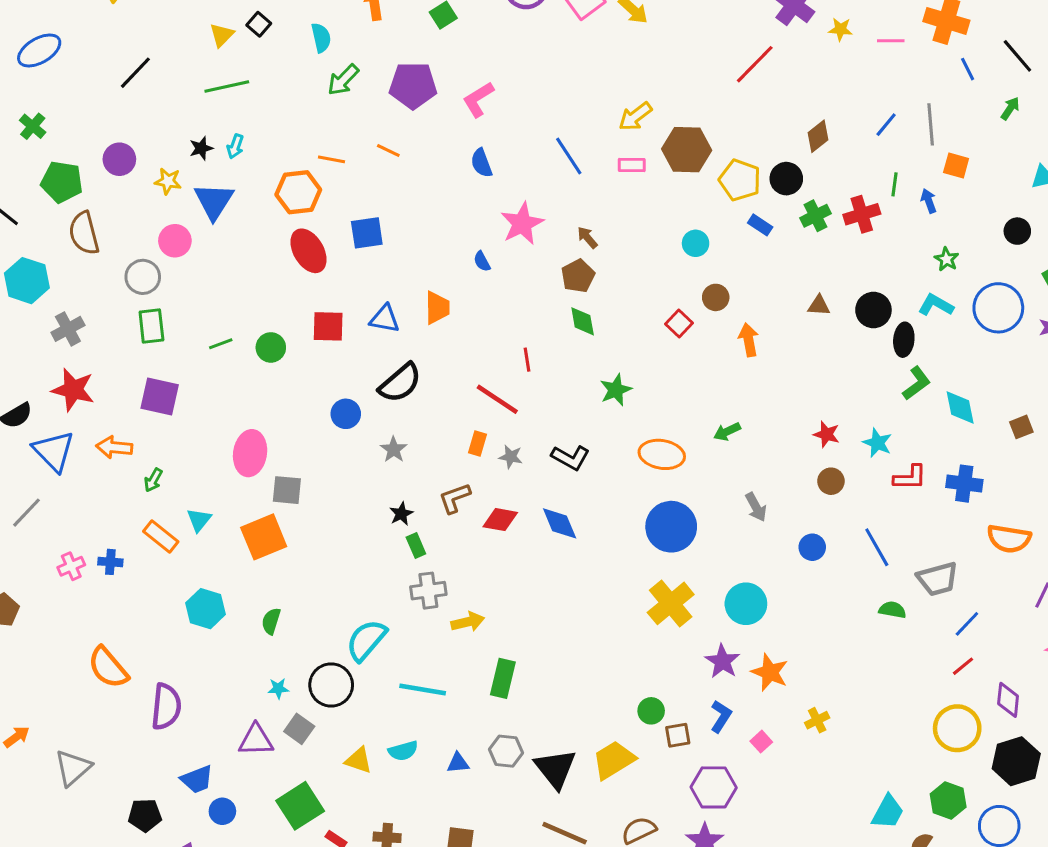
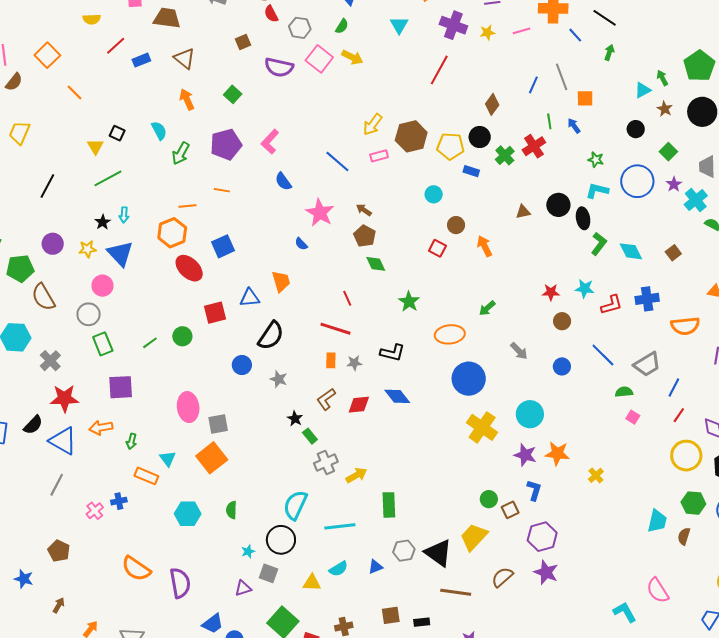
purple triangle: (256, 740) -> (243, 588), size x0.7
pink square: (761, 742) -> (633, 417), moved

